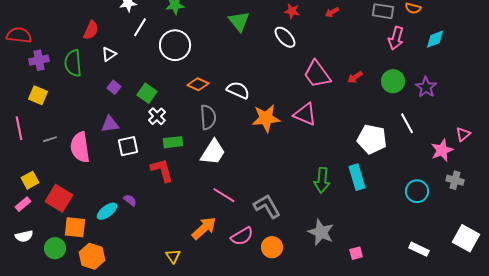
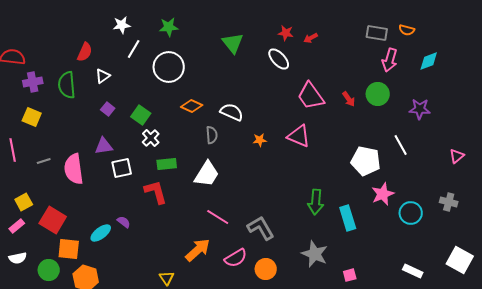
red arrow: (332, 12) -> (311, 38), moved
red arrow: (355, 77) -> (349, 99), turned -91
green circle: (393, 81) -> (378, 94), moved
purple star: (426, 87) -> (420, 109), turned -30
gray semicircle: (208, 117) -> (212, 135), moved, size x0.7
orange star: (266, 118) -> (260, 140), size x0.5
pink star: (442, 150) -> (383, 194), moved
cyan rectangle: (357, 177) -> (348, 218), moved

